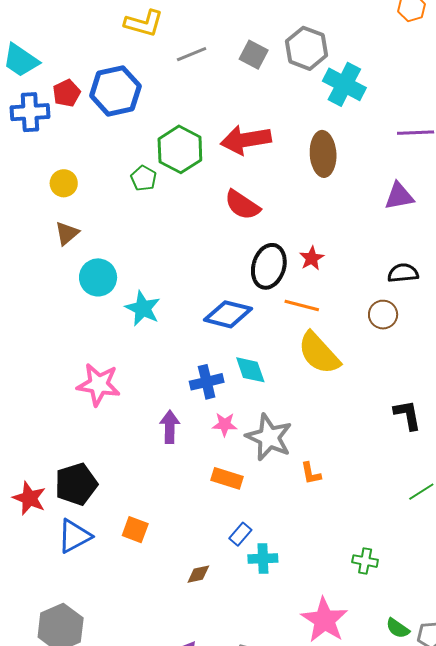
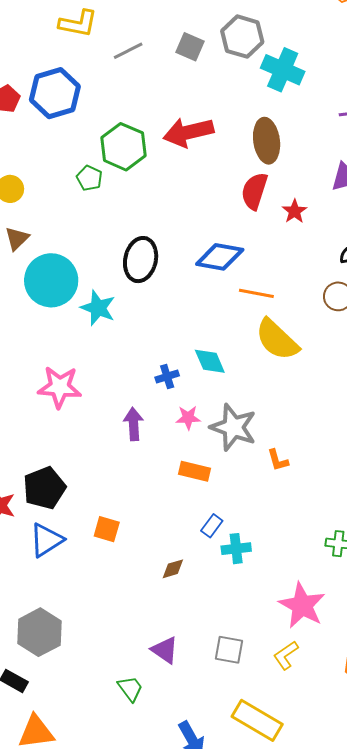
red semicircle: (242, 205) -> (254, 191), moved, turned 78
red star: (312, 258) -> (295, 211), moved
black ellipse: (269, 266) -> (141, 260), moved
cyan circle: (98, 277) -> (51, 280), size x1.4
blue diamond: (228, 314) -> (220, 257), moved
blue cross: (207, 382) -> (167, 376), size x0.7

